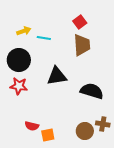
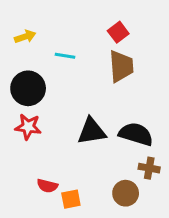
yellow arrow: (24, 31) -> (25, 37), moved
black triangle: (57, 76) -> (92, 131), moved
brown cross: (103, 124) -> (149, 168), moved

